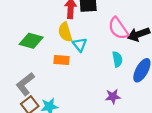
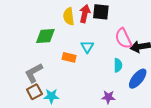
yellow semicircle: (65, 32) -> (69, 16), moved
green diamond: (31, 41) -> (45, 36), turned -30

